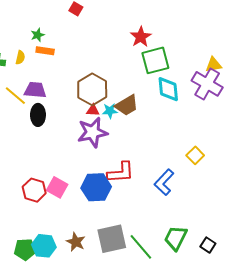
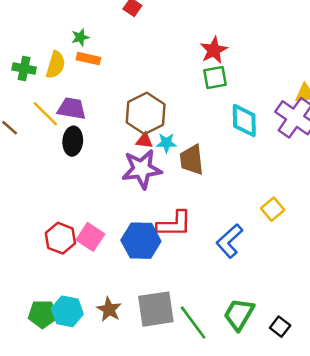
yellow semicircle: (20, 57) -> (56, 65), size x1.5
green square: (155, 60) -> (215, 78), moved, size x0.7
brown trapezoid: (127, 105) -> (192, 160), moved, turned 110

